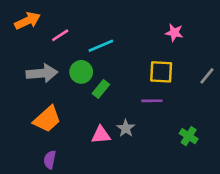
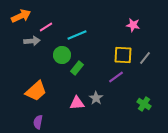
gray arrow: (42, 73) -> (32, 41), moved, size x0.7
gray line: (207, 76) -> (145, 58), moved
purple line: (152, 101) -> (116, 77), turned -35

